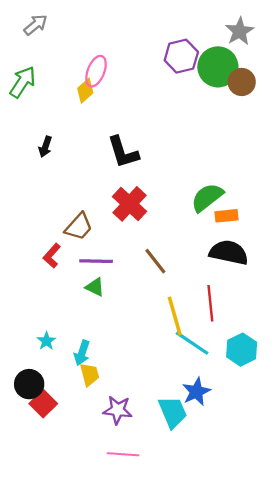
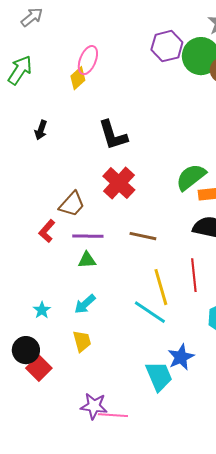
brown line: (155, 261) -> (143, 236), turned -40
green triangle: (95, 287) -> (87, 260), turned -30
cyan line: (192, 343) -> (150, 312), moved
cyan arrow: (82, 353) -> (85, 304), moved, turned 30
purple star: (118, 410) -> (94, 406), moved

